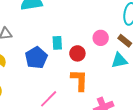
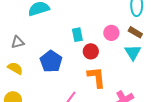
cyan rectangle: (57, 43) -> (77, 35), moved
cyan triangle: (119, 60) -> (133, 52), turned -42

